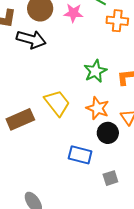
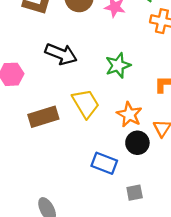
black arrow: (31, 39) -> (61, 54), moved
green star: (95, 71) -> (118, 65), moved

